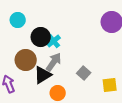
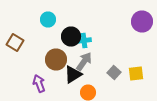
cyan cross: (54, 41) -> (84, 40), turned 32
yellow square: (110, 85) -> (136, 74), moved

